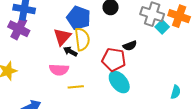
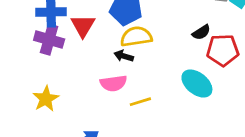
red triangle: (62, 37) -> (83, 26), moved
yellow semicircle: (82, 39) -> (136, 37), turned -80
red pentagon: (114, 60) -> (223, 50), moved

